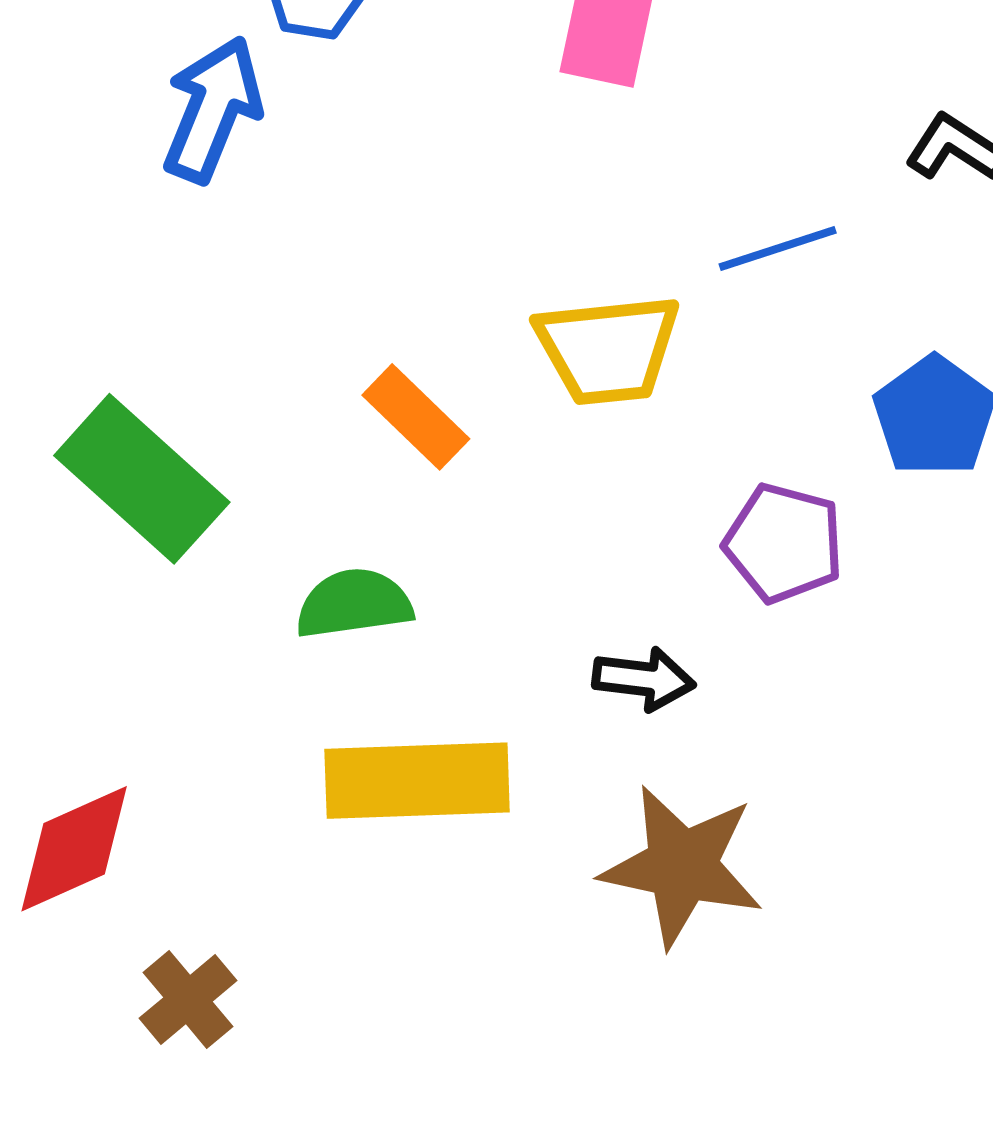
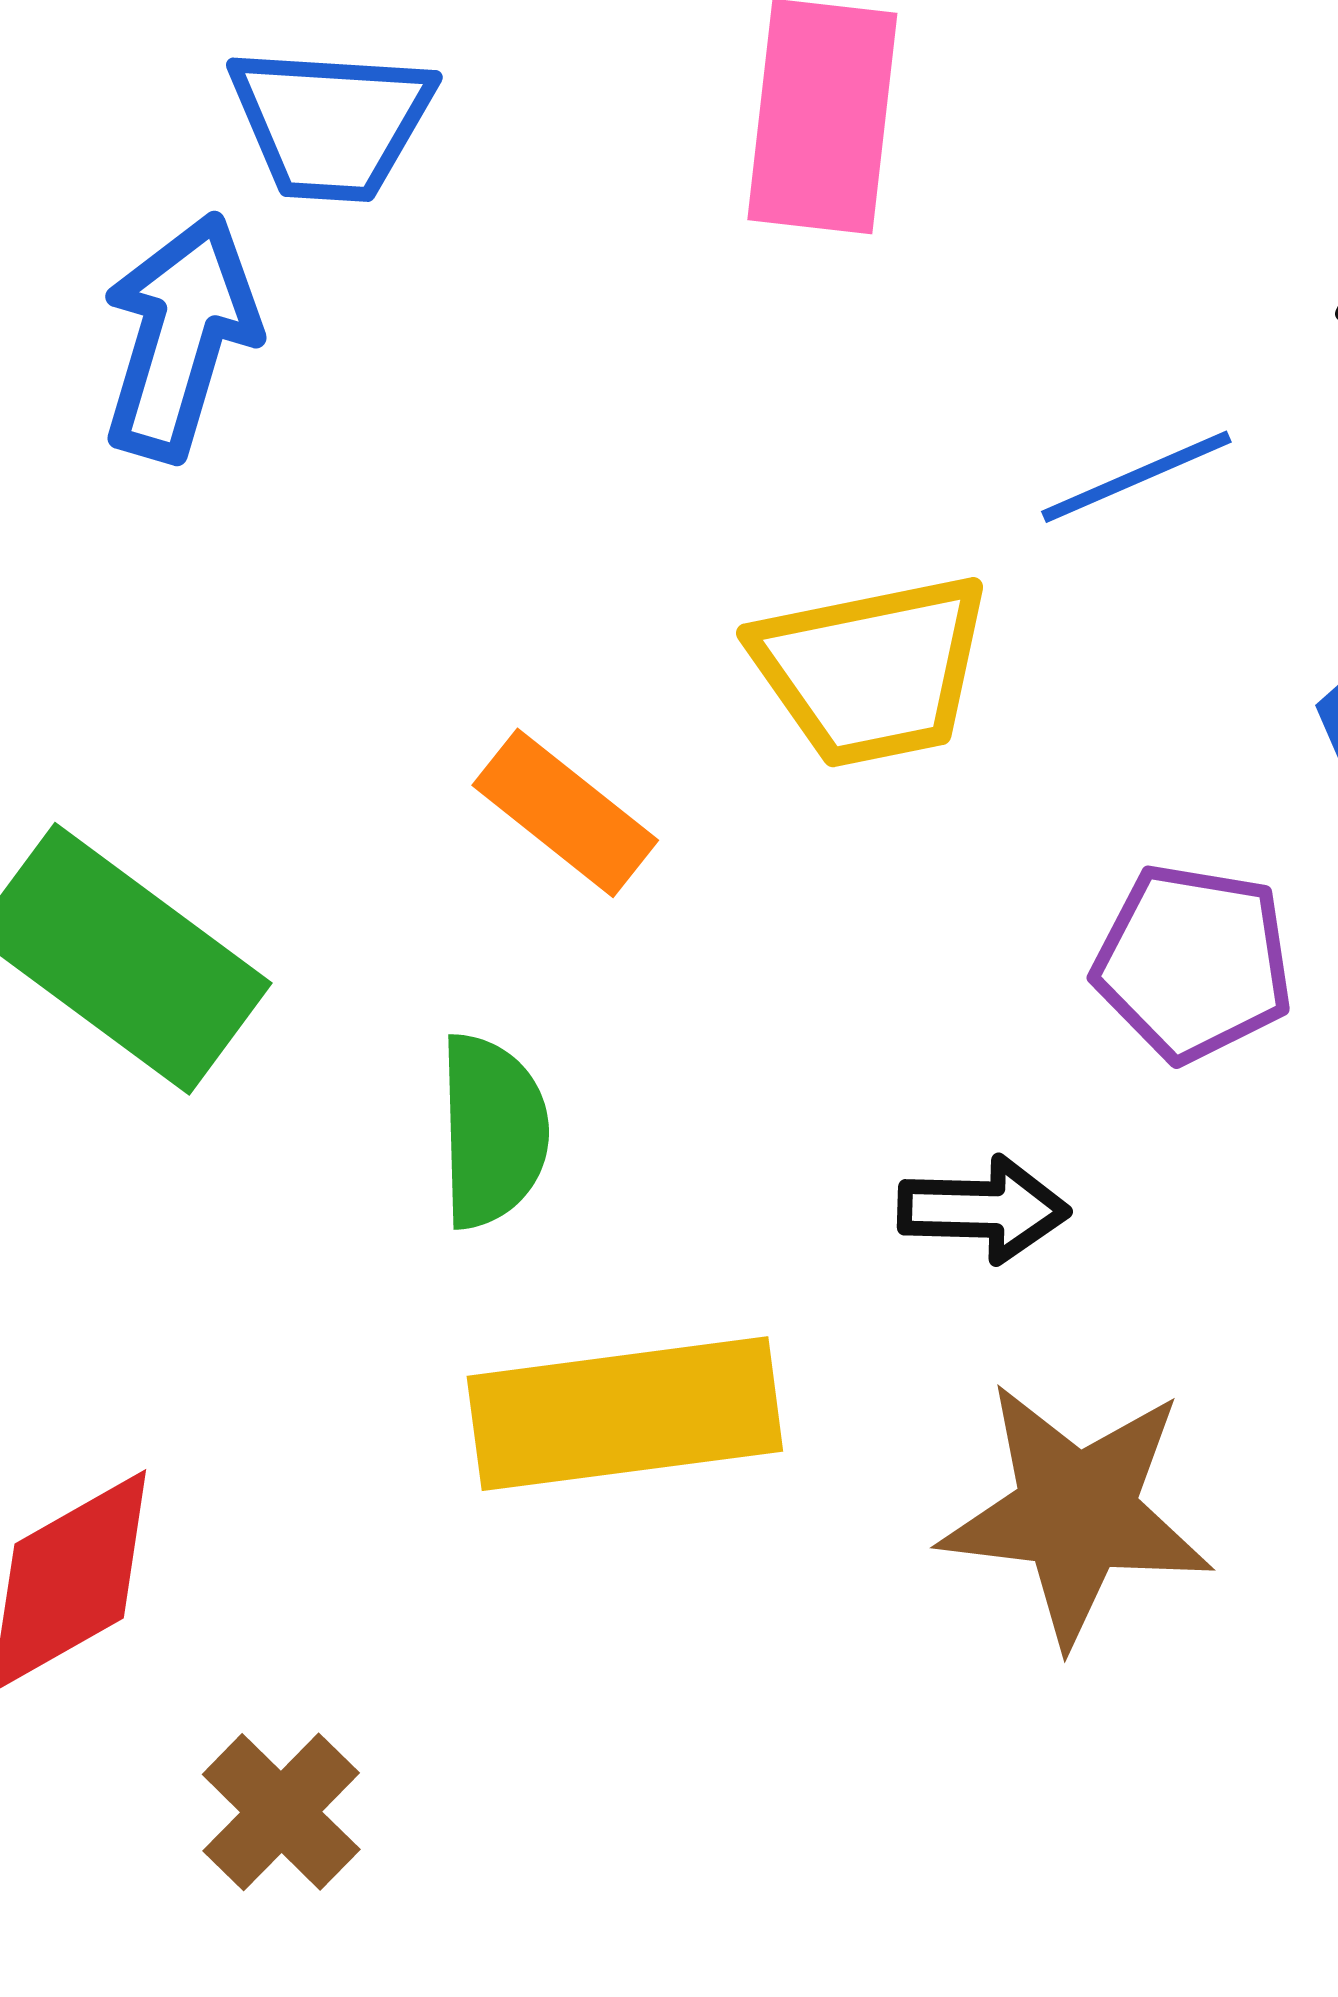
green semicircle: (354, 604) -> (492, 1131), turned 102

